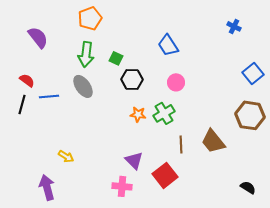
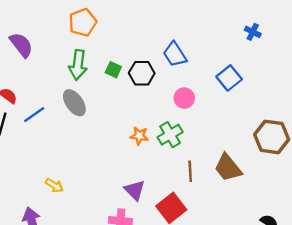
blue square: (253, 73) -> (229, 78), moved
black hexagon: (132, 79) -> (142, 73), moved
blue line: (49, 96) -> (34, 115), turned -30

